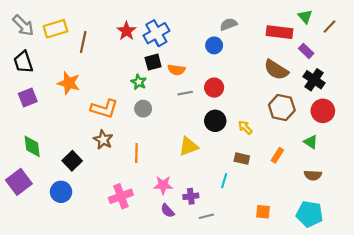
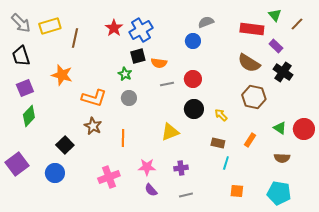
red circle: (323, 111) -> (304, 129), moved
green diamond: (32, 146) -> (29, 116), moved, turned 50
cyan line: (224, 181) -> (226, 163), moved
purple cross: (191, 196) -> (181, 168), moved

